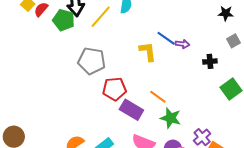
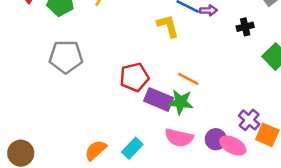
gray pentagon: (92, 61) -> (66, 57), moved
green star: (171, 118) -> (181, 102), moved

